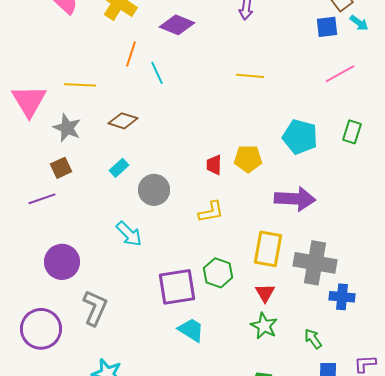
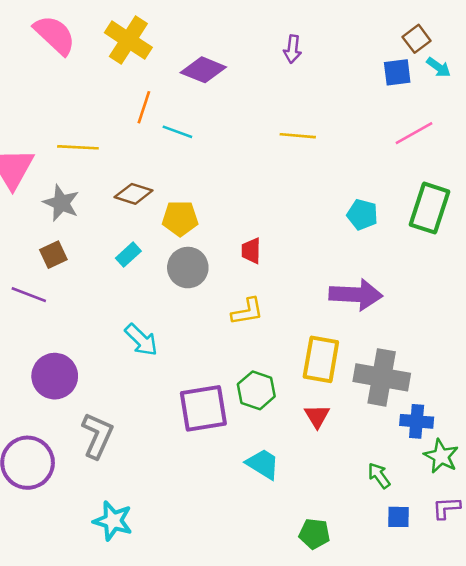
cyan line: (157, 73) -> (177, 132), turned -45
green rectangle: (352, 132) -> (429, 208), size x1.6
cyan pentagon: (300, 137) -> (362, 215), size x0.7
yellow pentagon: (248, 159) -> (180, 218), moved
gray circle: (154, 190) -> (188, 268), moved
purple line: (42, 199) -> (29, 295), turned 40
green star: (264, 326) -> (441, 456), moved
cyan trapezoid: (191, 330) -> (263, 464), moved

